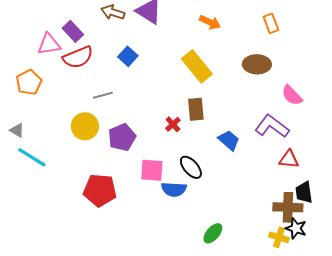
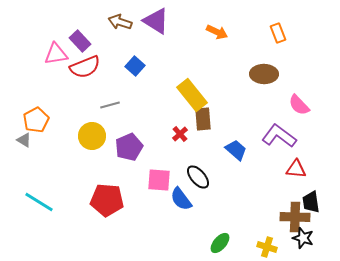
yellow rectangle: (197, 66) -> (192, 95), moved
orange pentagon: (29, 82) -> (36, 120), moved
cyan line: (32, 157) -> (39, 202), moved
blue semicircle: (174, 189) -> (181, 199), turned 50
yellow cross: (279, 237) -> (267, 247), moved

